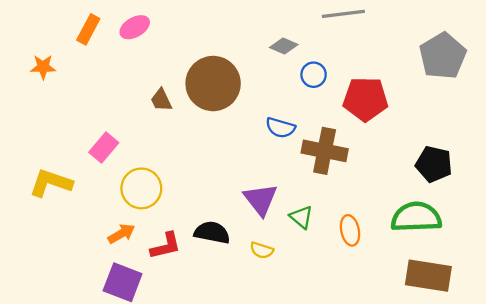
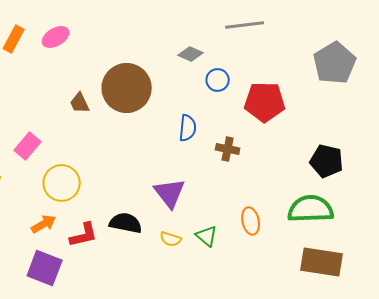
blue semicircle: (280, 128) -> (188, 128), turned -100
brown cross: (325, 151) -> (228, 149), size x0.6
green triangle: (301, 217) -> (207, 236), moved

